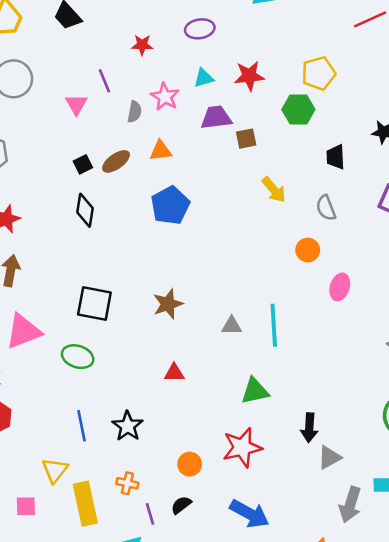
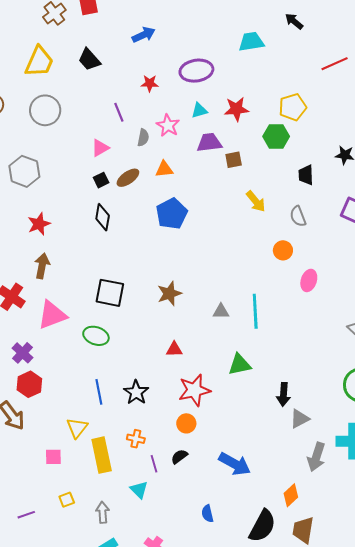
purple ellipse: (200, 29) -> (196, 71), size x1.4
pink triangle: (76, 104) -> (100, 148), moved, turned 30
red star: (242, 447) -> (194, 390), moved

